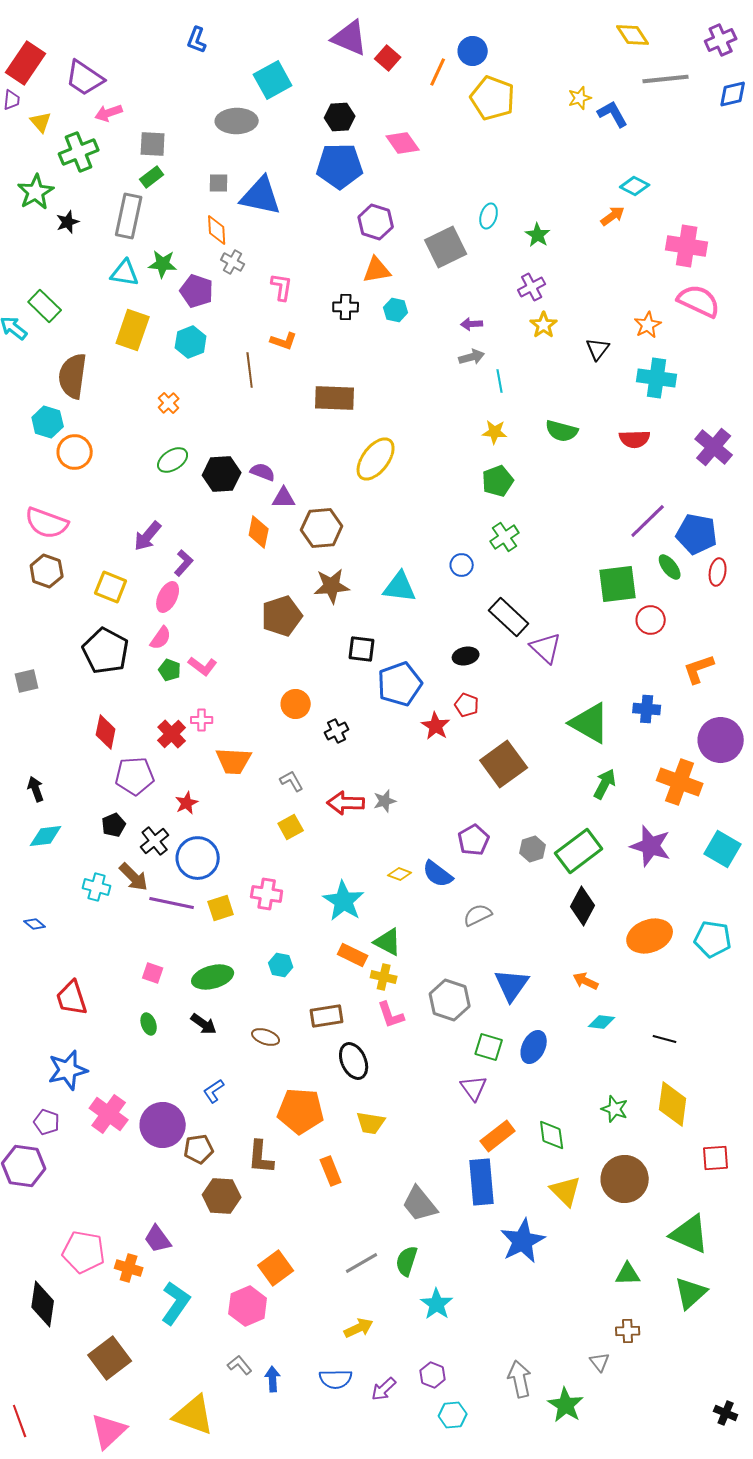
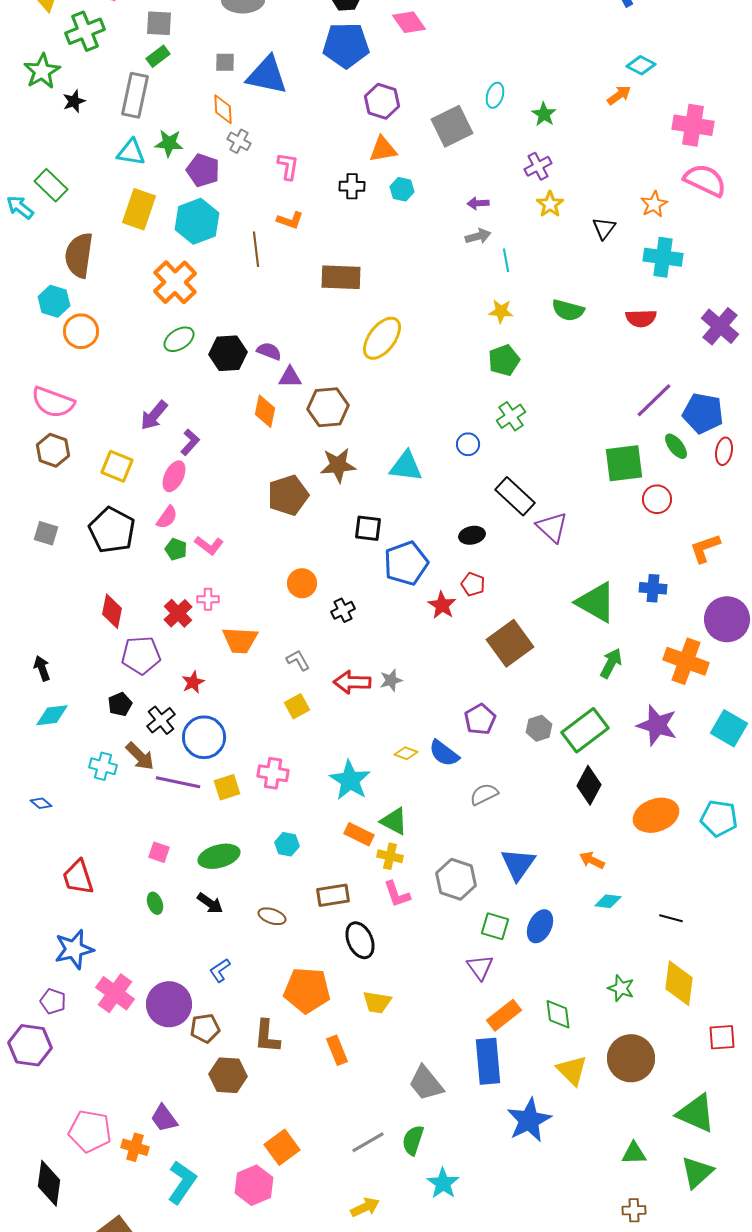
cyan hexagon: (191, 342) -> (197, 221), size x1.4
orange cross: (169, 403) -> (175, 282), size x2.0
gray square: (27, 681) -> (46, 533), moved, turned 30

